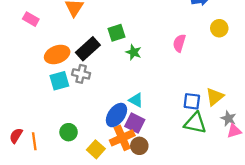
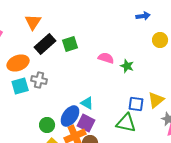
pink semicircle: (179, 43) -> (106, 58), moved, turned 91
black rectangle: (88, 49) -> (45, 44), moved
green star: (134, 52) -> (127, 66), moved
green triangle: (195, 123) -> (126, 123), moved
green circle: (69, 132) -> (47, 125), moved

